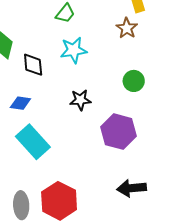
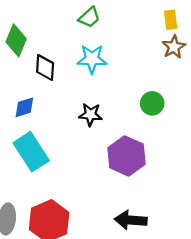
brown star: (127, 28) -> (174, 47), moved
blue diamond: (20, 103) -> (24, 107), turned -35

